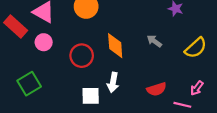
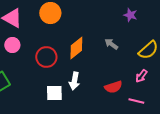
orange diamond: (115, 46) -> (76, 48), turned 55
pink arrow: (197, 88) -> (141, 76), moved

